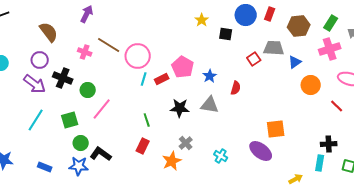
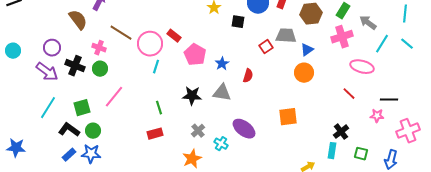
brown semicircle: (49, 32) -> (78, 20), moved
pink cross: (85, 52) -> (99, 48), moved
red rectangle: (162, 79) -> (174, 36), moved, turned 64
orange circle: (311, 85) -> (304, 73), moved
green circle: (88, 90) -> (100, 69), moved
black cross: (329, 144) -> (341, 132), turned -35
red rectangle: (143, 146) -> (155, 134), turned 49
purple ellipse: (261, 151) -> (244, 129), moved
black L-shape: (101, 154) -> (69, 130), moved
cyan cross: (221, 156) -> (221, 144), moved
orange star: (172, 161) -> (192, 159), moved
blue rectangle: (45, 167) -> (69, 155), moved, turned -64

